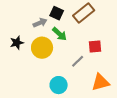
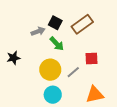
black star: (17, 43) -> (13, 58), moved
yellow circle: (42, 48) -> (50, 70), moved

